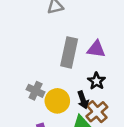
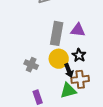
yellow circle: (57, 101) -> (59, 59), moved
brown cross: (97, 112) -> (80, 79), turned 36

